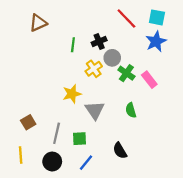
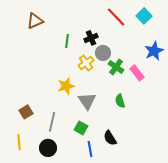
cyan square: (157, 17) -> (144, 16), turned 35
blue star: (156, 41) -> (154, 51), moved
green square: (79, 139) -> (81, 128), moved, turned 32
blue line: (86, 163) -> (90, 149), moved, turned -49

